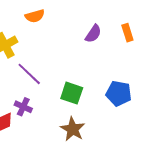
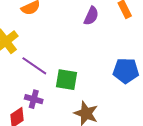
green square: (72, 93) -> (66, 80), moved

